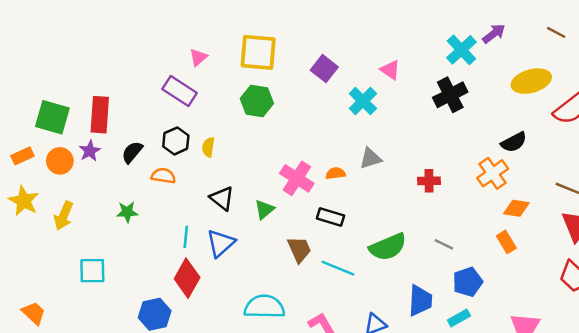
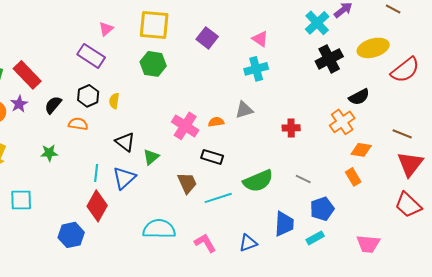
black cross: (450, 95) -> (329, 59), moved
cyan cross: (363, 101) -> (256, 69), moved, turned 30
red rectangle: (100, 115) -> (27, 75), turned -48
green triangle: (264, 210) -> (151, 157), moved
cyan line: (338, 268) -> (218, 198), turned -40

